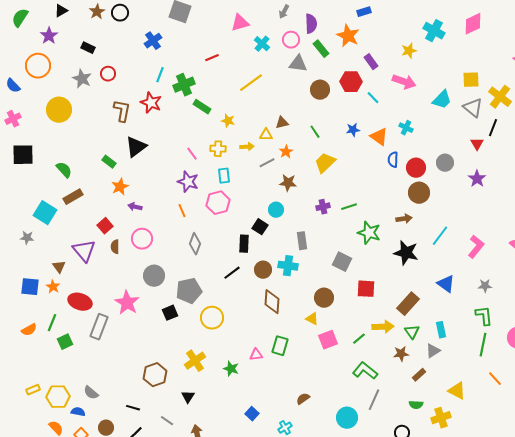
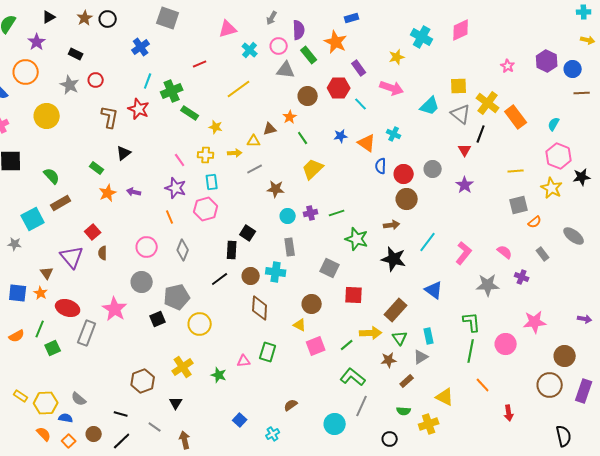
black triangle: (136, 147) -> (124, 153), size x0.7
orange star: (286, 152) -> (290, 117), moved
purple arrow: (135, 207) -> (134, 192), moved
cyan circle: (276, 210) -> (288, 216), moved
cyan square: (45, 213) -> (33, 219), turned 30
pink circle: (142, 239) -> (147, 247), moved
gray star: (485, 286) -> (488, 285), moved, size x1.6
yellow rectangle: (33, 390) -> (21, 396), turned 56

